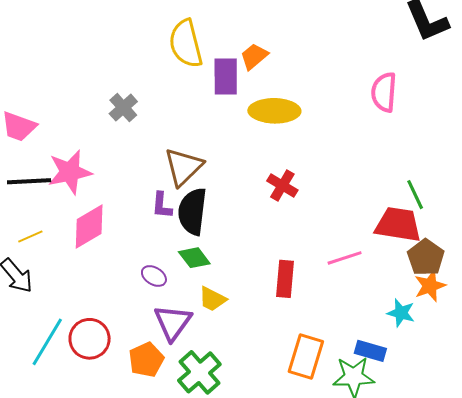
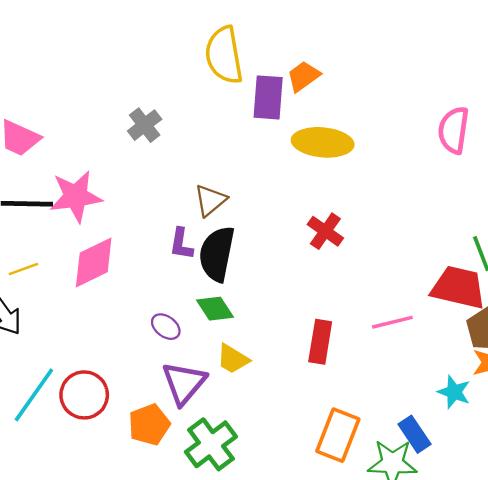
brown triangle: (183, 167) -> (210, 200), size x0.7
blue rectangle: (370, 351) -> (414, 434), turned 36

